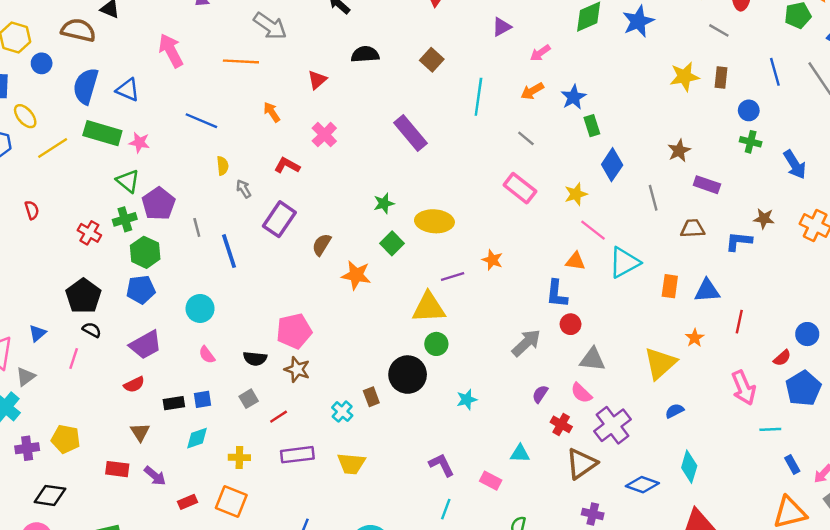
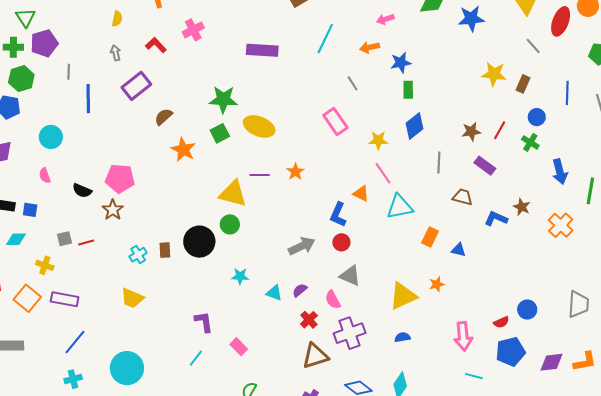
purple rectangle: (410, 133) -> (262, 50), turned -64
yellow semicircle: (223, 166) -> (117, 19), moved
green star: (384, 203) -> (223, 99), size x1.6
blue triangle: (707, 291) -> (458, 250), size x0.7
red line: (739, 322) -> (500, 130), moved
gray square: (249, 399) -> (65, 239), moved
cyan triangle: (520, 454) -> (274, 293), moved
purple rectangle: (297, 455) -> (65, 299), moved

